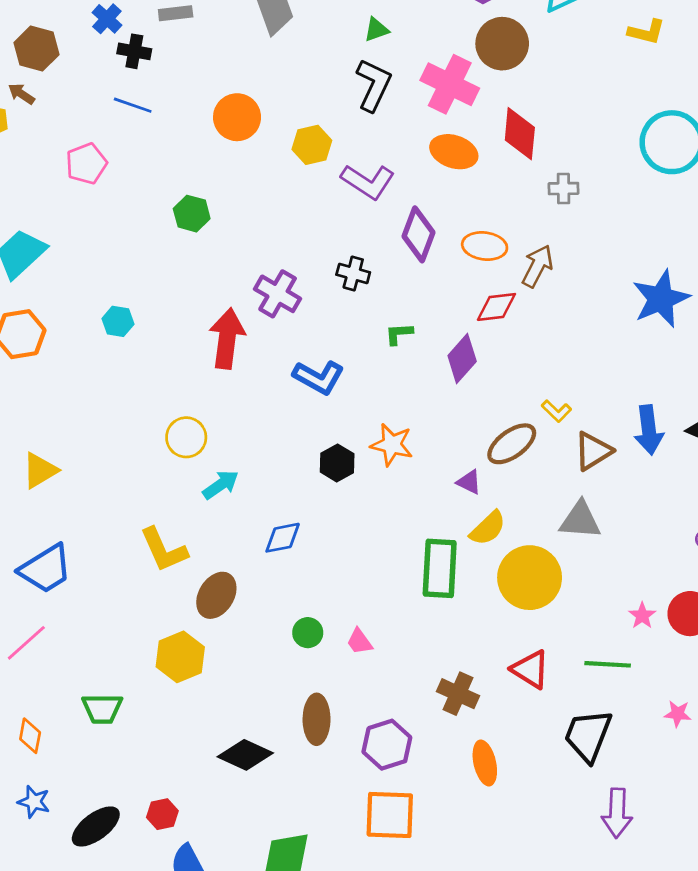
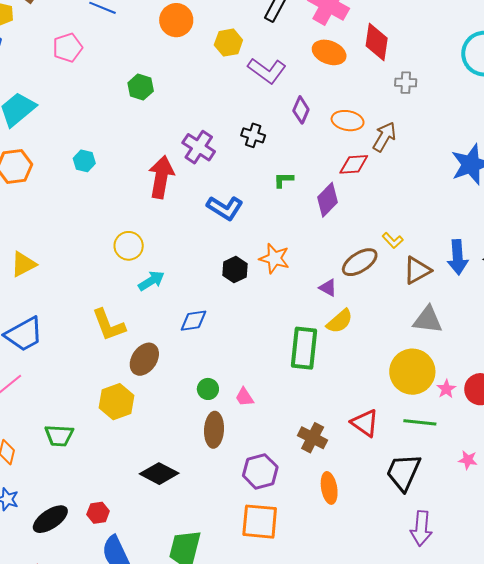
purple diamond: (418, 234) -> (301, 110), size x0.7
gray triangle: (580, 520) -> (428, 320), moved
yellow circle: (530, 578) -> (412, 372), moved
brown ellipse: (317, 719) -> (214, 430), moved

